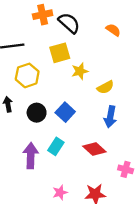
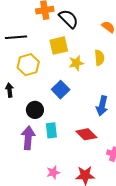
yellow semicircle: (105, 87) -> (99, 58), moved, turned -70
blue square: (65, 112) -> (61, 90), moved
black circle: (37, 113) -> (35, 110), moved
cyan rectangle: (56, 146) -> (51, 130), turned -42

